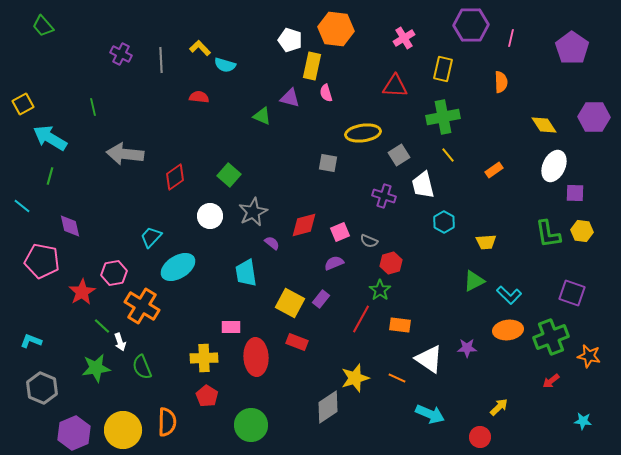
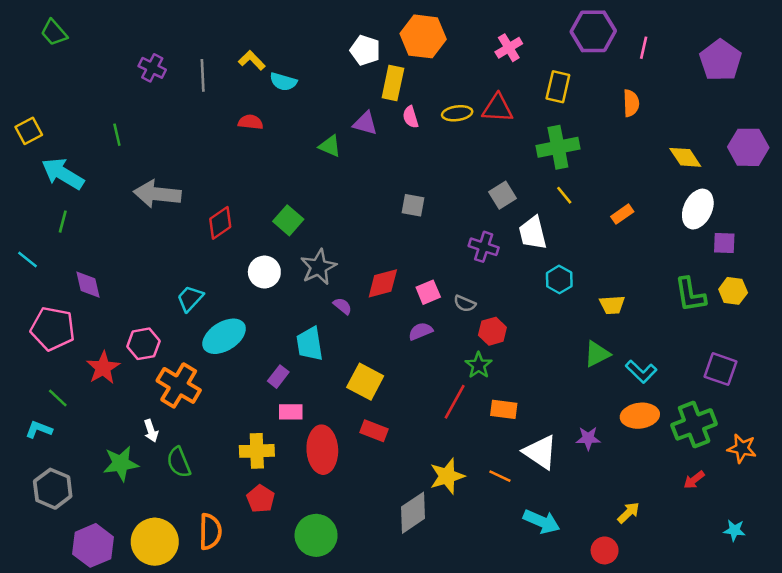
yellow ellipse: (363, 133) -> (457, 113), moved, size x0.7
purple rectangle: (321, 299) -> (278, 377), moved
green line: (102, 326) -> (58, 398), moved

